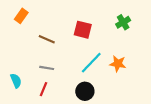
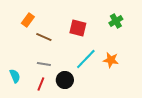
orange rectangle: (21, 16) -> (28, 20), moved
black circle: (85, 91) -> (65, 80), moved

